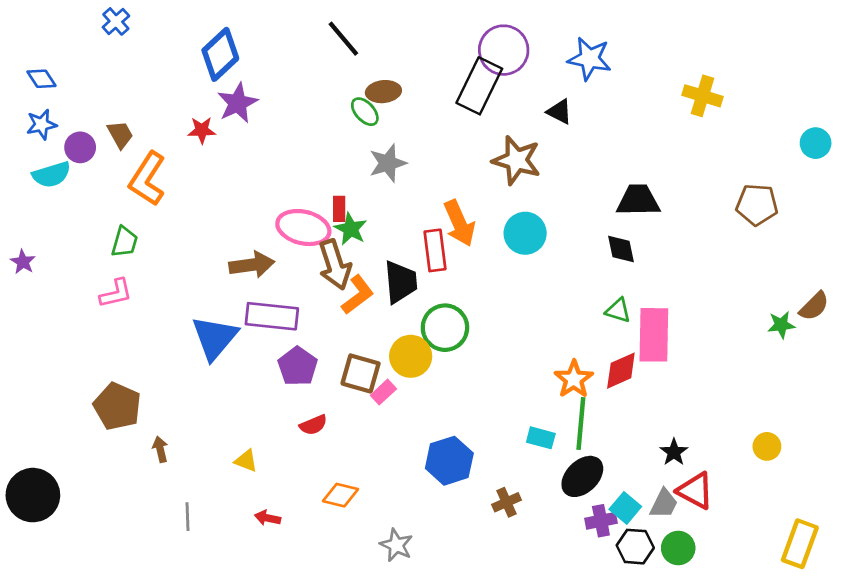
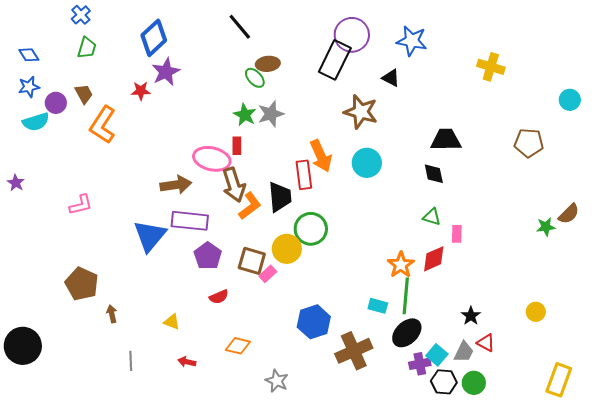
green star: (351, 229) -> (245, 115), moved
green trapezoid: (124, 242) -> (87, 48), moved
pink rectangle: (654, 335) -> (457, 234), size x0.5
red triangle: (695, 491) -> (486, 343), size x0.7
brown cross: (506, 502) -> (354, 351), size x1.8

